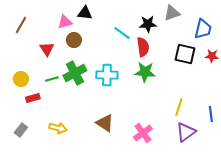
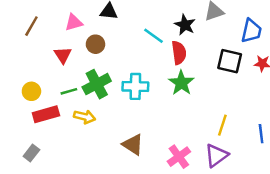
pink triangle: (65, 22) -> (74, 22), moved
black star: (148, 24) -> (185, 25), turned 30
green star: (145, 72) -> (181, 83), turned 30
red rectangle: (33, 98) -> (46, 114), size x1.5
yellow arrow: (58, 128) -> (85, 117), moved
purple triangle: (186, 132) -> (216, 155), moved

